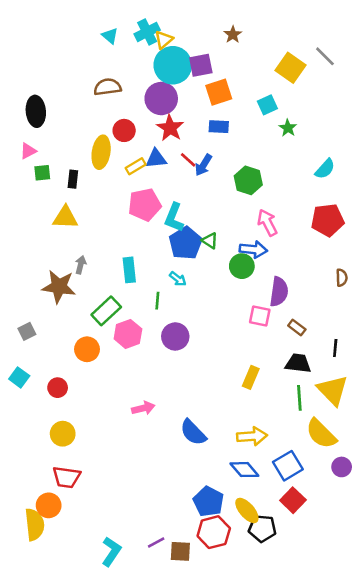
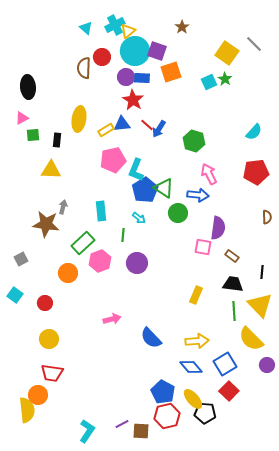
purple square: (201, 65) -> (157, 51), turned 30
brown semicircle: (107, 87) -> (84, 68), turned -80
purple circle: (161, 99) -> (126, 77), size x0.7
blue rectangle: (219, 127) -> (142, 78), moved
green star: (288, 128) -> (225, 79), moved
red circle: (124, 130) -> (102, 57), moved
green triangle: (210, 241) -> (164, 188), size x1.5
green circle: (242, 266) -> (178, 213), moved

